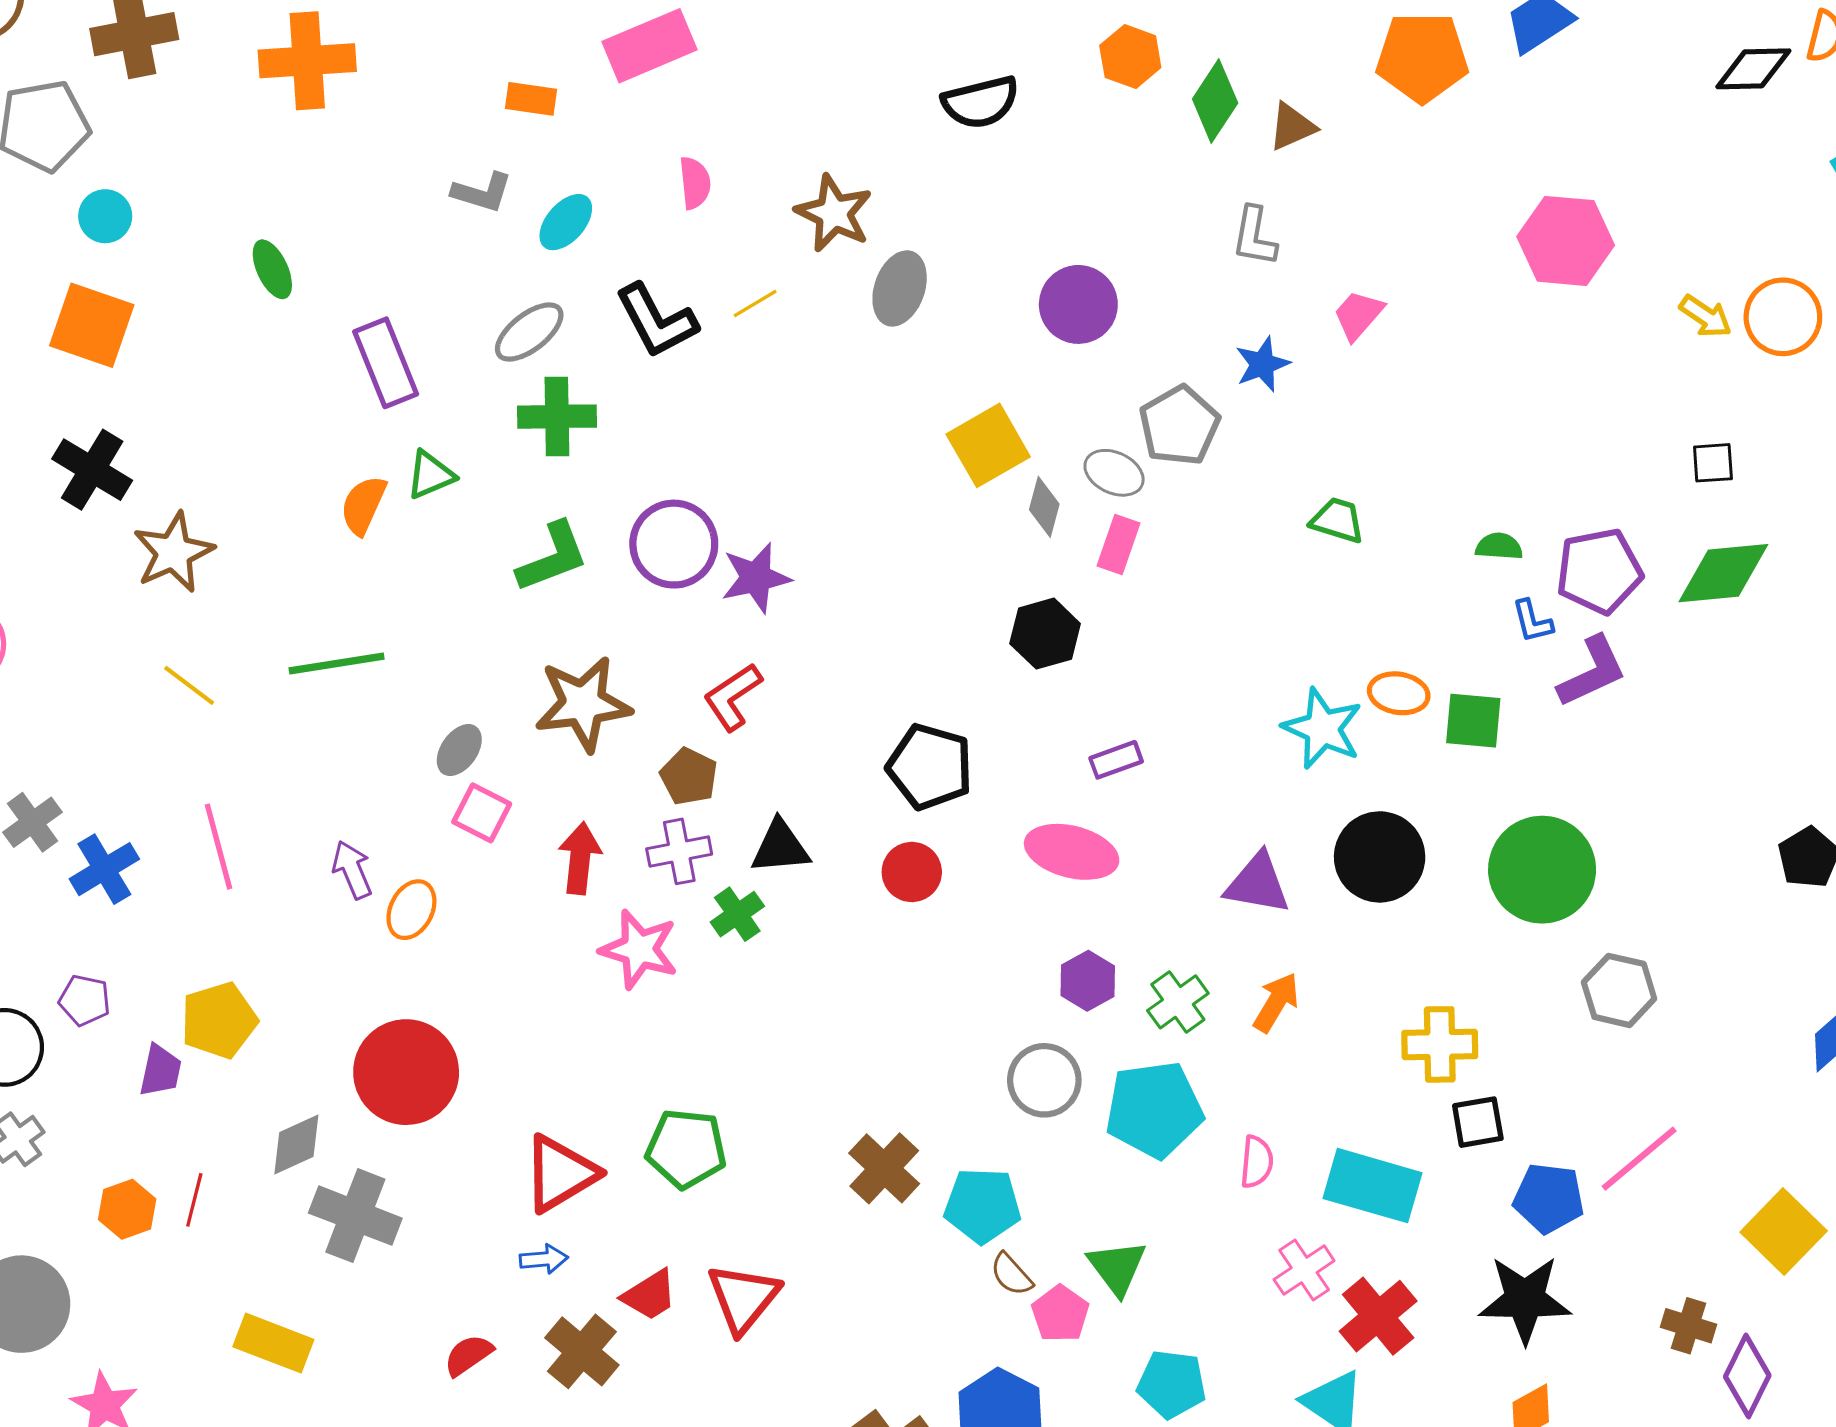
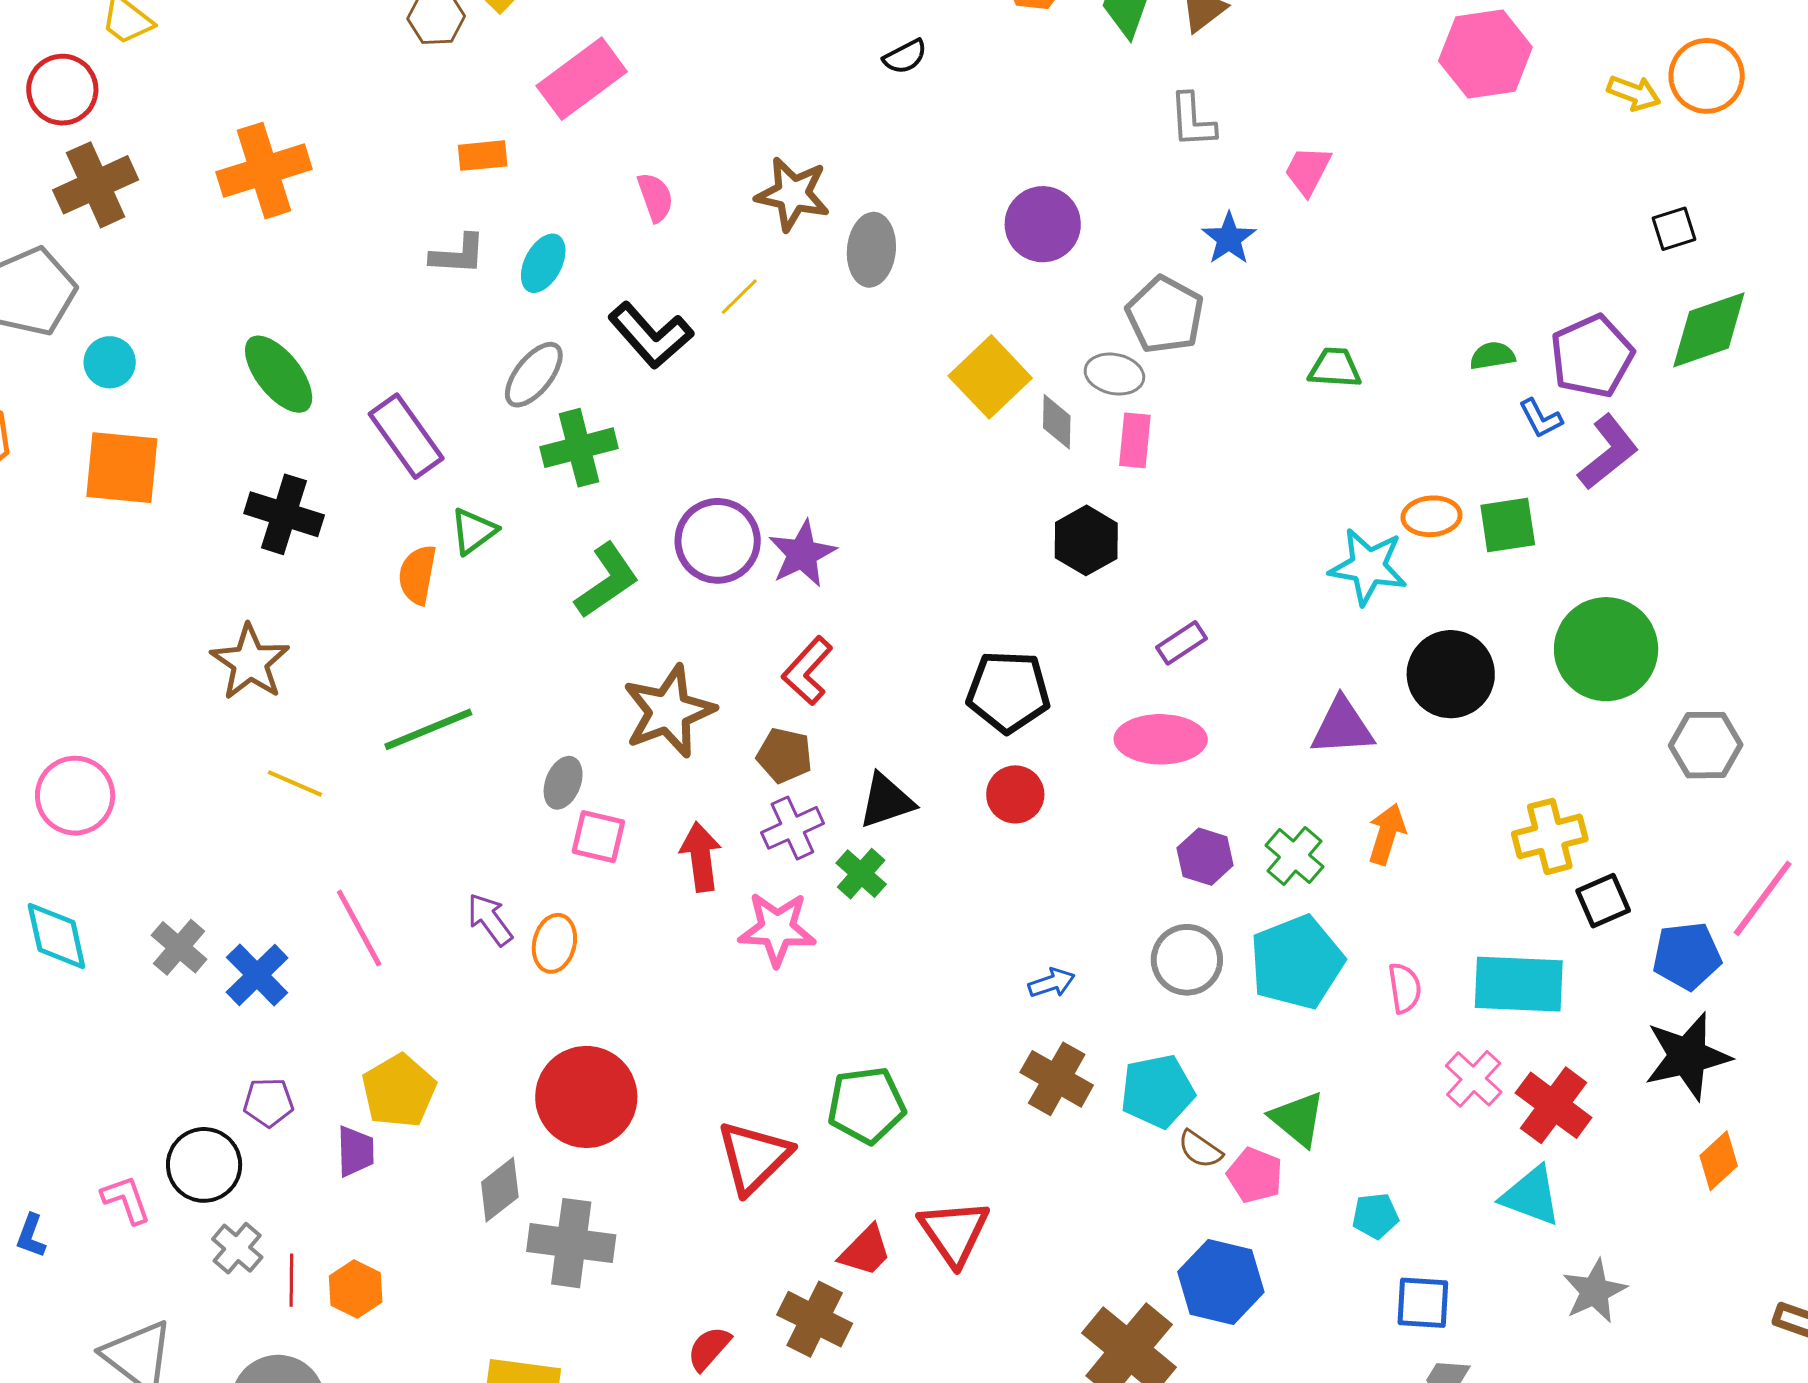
black semicircle: (981, 102) -> (905, 57), size x0.6
green ellipse: (272, 269) -> (279, 374), size x1.5
black cross: (92, 470) -> (284, 514), moved
red line: (194, 1200) -> (291, 1280), moved
blue arrow: (544, 1259) -> (1051, 983), moved
cyan pentagon: (1172, 1384) -> (1375, 1216), size x0.7

